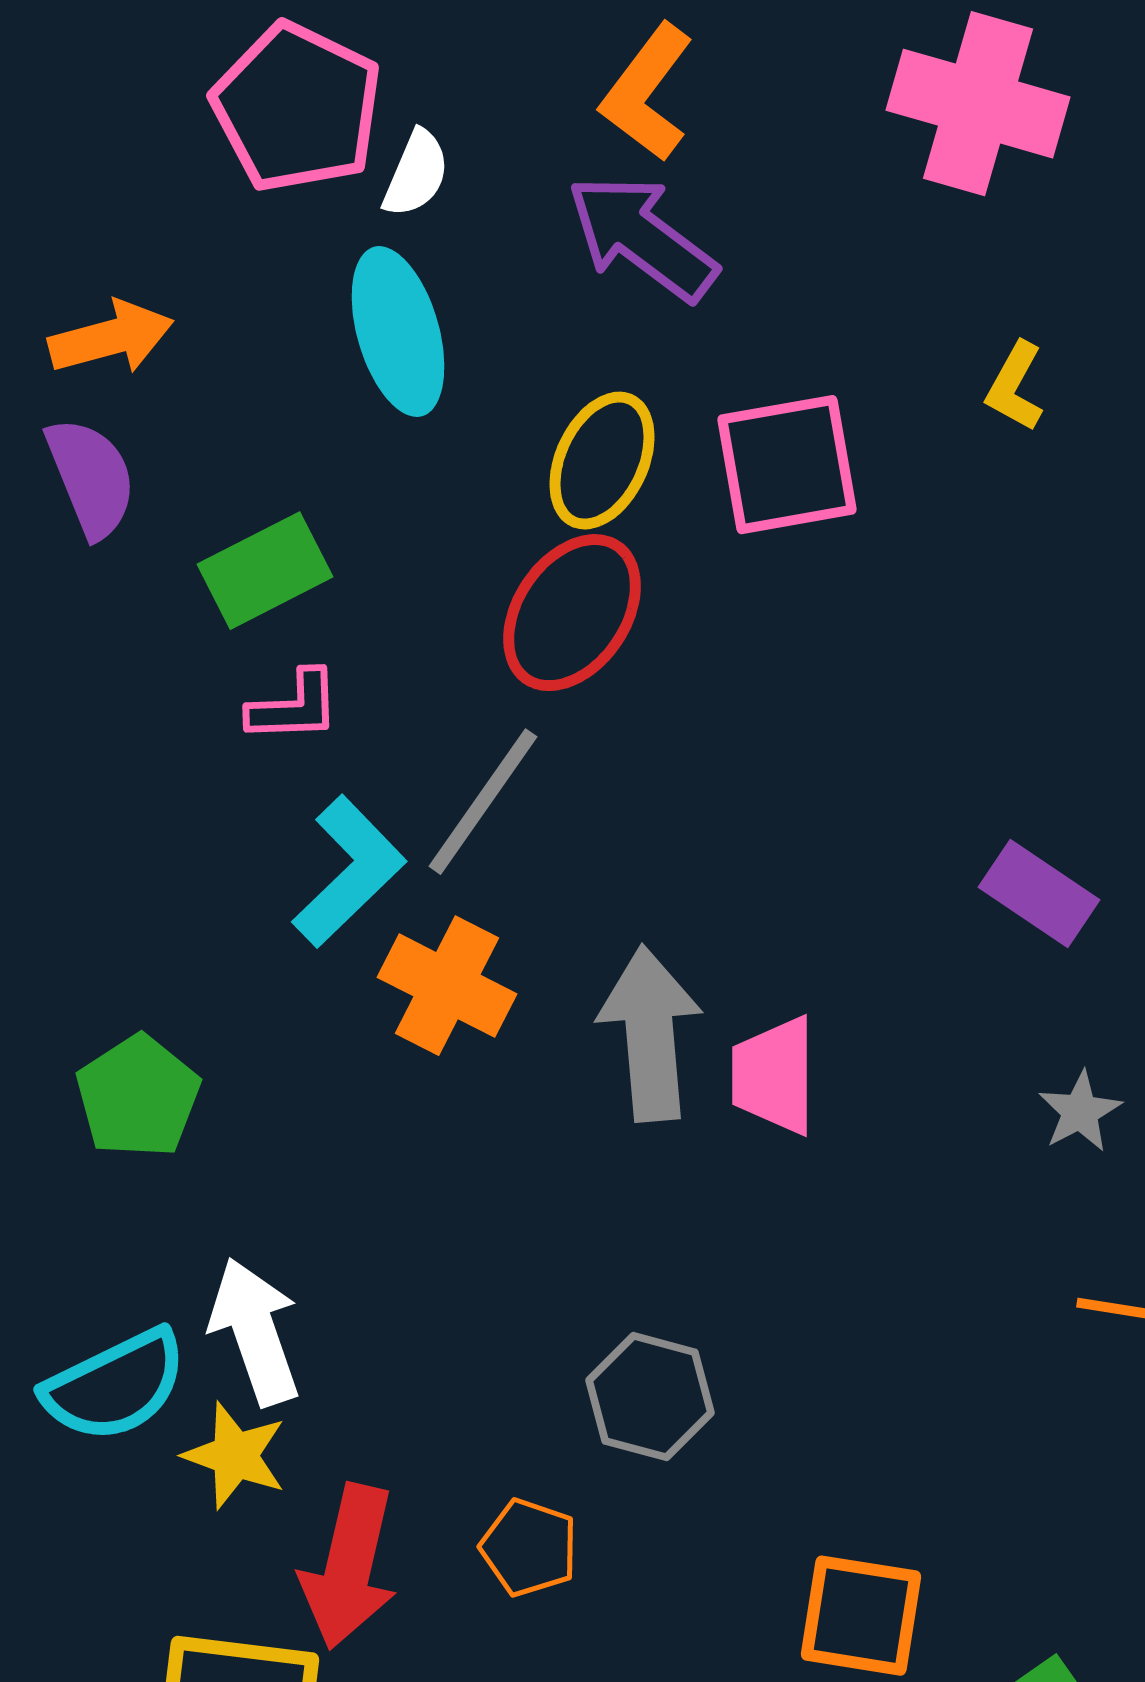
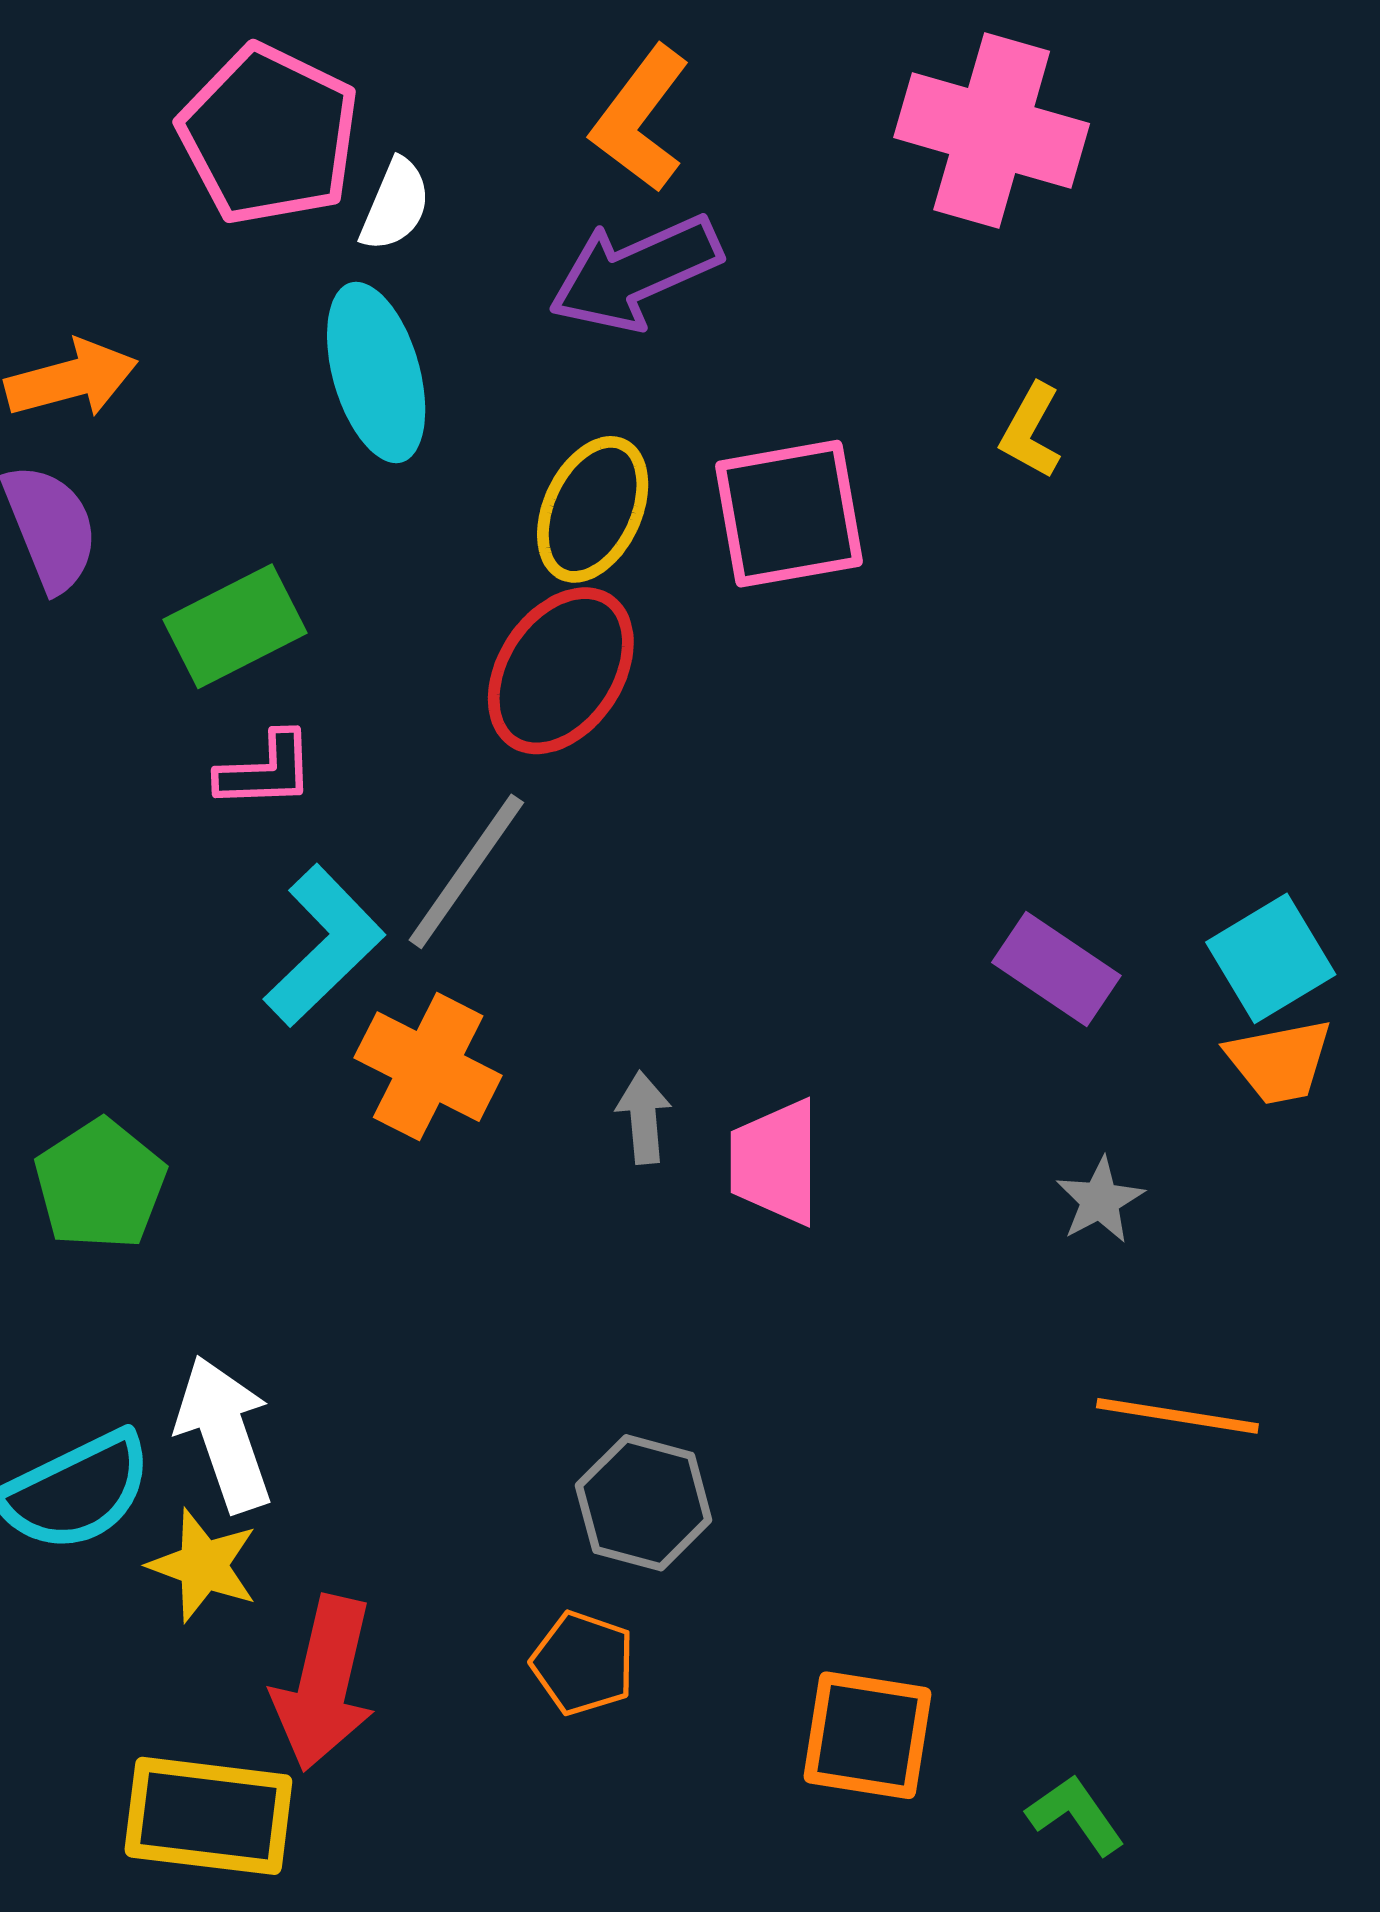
purple arrow: (642, 238) -> (635, 273), turned -61
gray arrow: (650, 1034) -> (644, 1118), size x0.5
orange pentagon: (529, 1548) -> (583, 1663), moved

